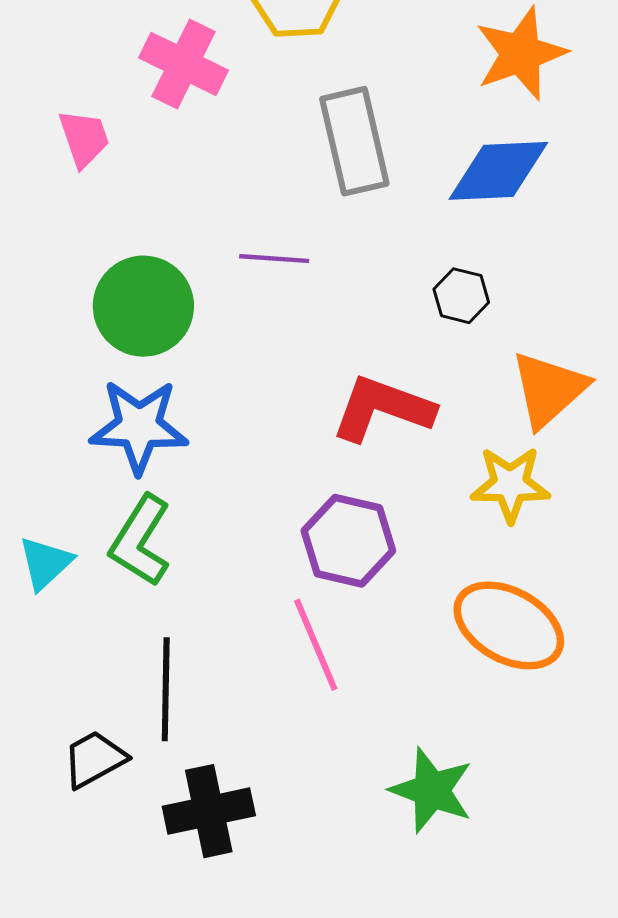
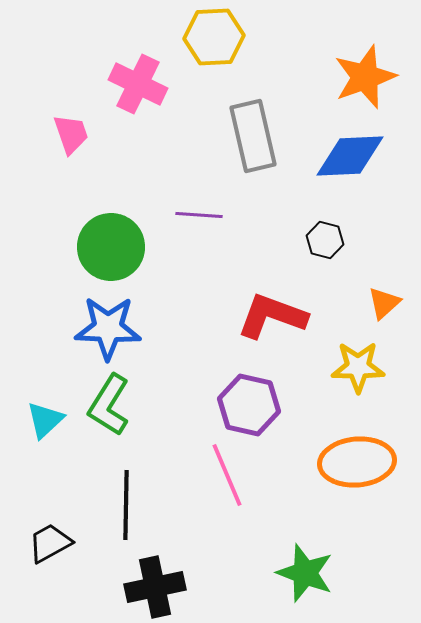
orange triangle: (549, 389) -> (384, 303), size x0.6
orange ellipse: (509, 625) -> (357, 462), turned -34
black trapezoid: (94, 759) -> (50, 543), moved

